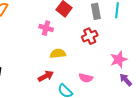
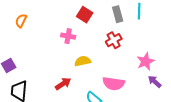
red arrow: (46, 76) -> (63, 84), moved
pink semicircle: (86, 78) -> (114, 83), size x1.5

